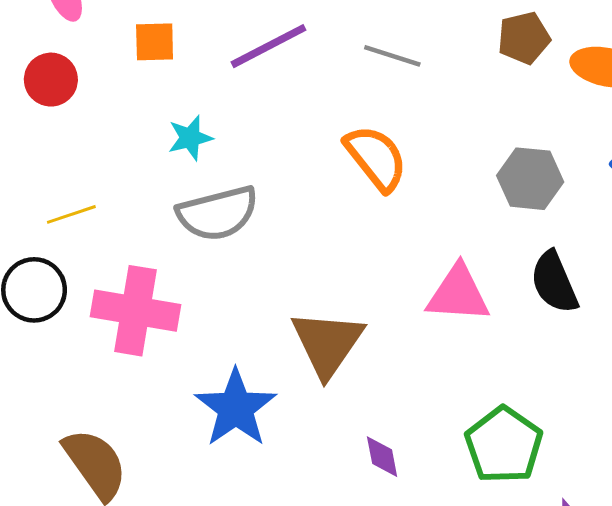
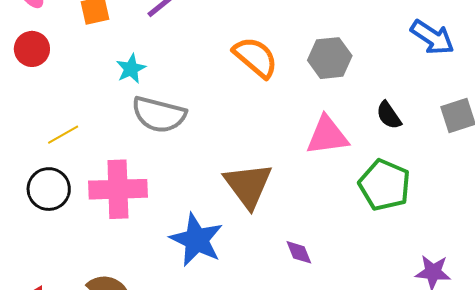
gray hexagon: (530, 179) -> (330, 58), moved
gray semicircle: (218, 213) -> (159, 115), turned 40
black semicircle: (554, 282) -> (389, 115), size x0.7
green pentagon: (504, 445) -> (385, 185), moved

